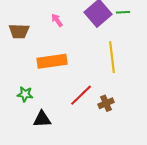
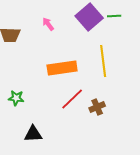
orange rectangle: (52, 61) -> (62, 68), moved
black triangle: (42, 119) -> (33, 134), moved

